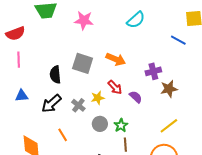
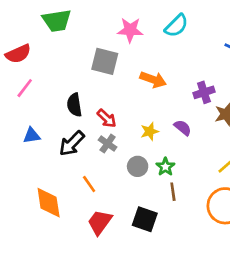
pink star: (84, 20) -> (130, 30), moved
pink line: (19, 60) -> (25, 88), turned 42
gray square: (83, 63) -> (105, 61), moved
red arrow: (115, 87) -> (107, 118), moved
yellow star: (98, 98) -> (150, 131), moved

